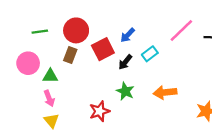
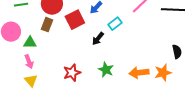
black arrow: (125, 62) -> (98, 39), moved
green star: (125, 91) -> (106, 70), moved
orange arrow: (165, 92) -> (139, 73), moved

